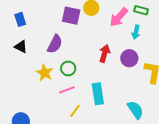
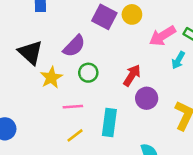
black triangle: (21, 47) -> (30, 52), moved, size x1.5
purple circle: (129, 58) -> (147, 98), moved
green circle: (68, 68) -> (88, 73), moved

